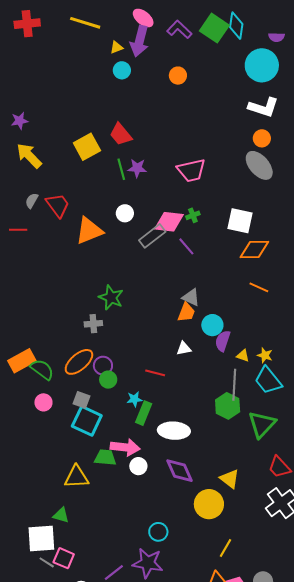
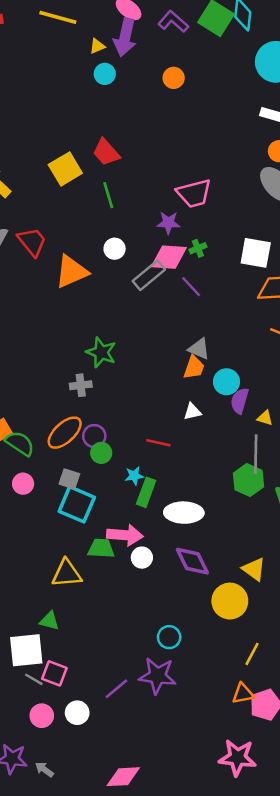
purple star: (137, 168) -> (168, 223), moved

